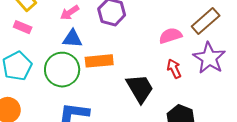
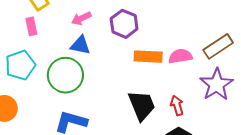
pink rectangle: (23, 27) -> (31, 26), turned 48
orange rectangle: (99, 61) -> (148, 57), moved
red arrow: (174, 69) -> (177, 106), moved

